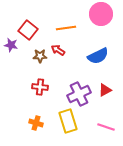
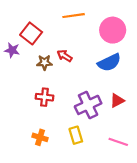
pink circle: (101, 14) -> (113, 30), moved
orange line: (66, 28) -> (74, 16), moved
yellow rectangle: (68, 121) -> (76, 135), size x0.7

